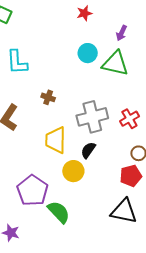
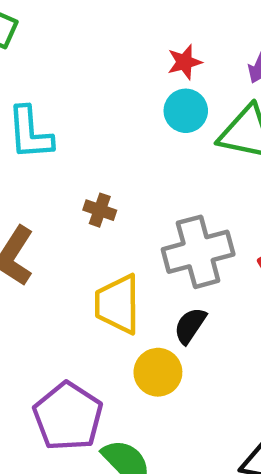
red star: (84, 13) -> (184, 62), moved

